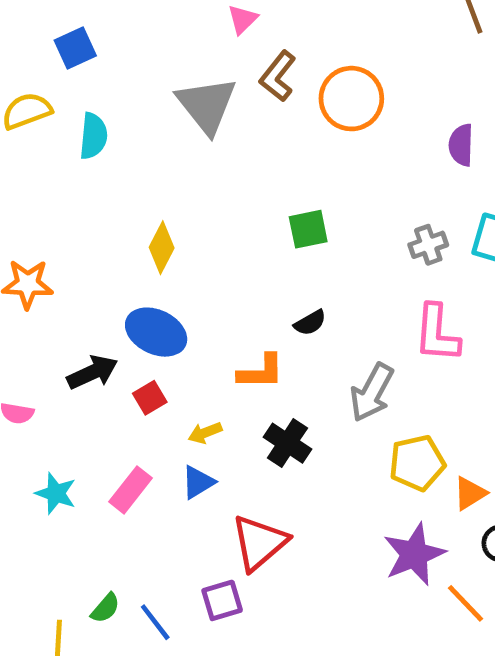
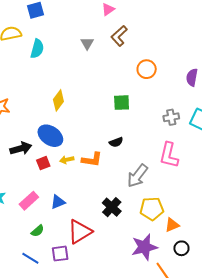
orange circle: (351, 99) -> (147, 69), moved, size x0.7
gray triangle: (207, 105) -> (87, 43), size x0.5
yellow arrow: (205, 433) -> (67, 160), moved
black cross: (287, 443) -> (112, 207), moved
green semicircle: (105, 608) -> (38, 231), moved
blue line: (155, 622) -> (30, 258), turned -30

